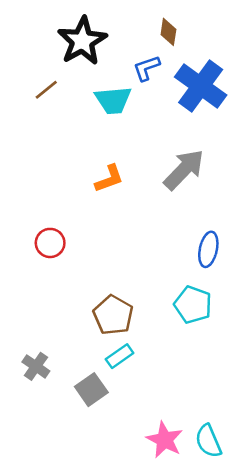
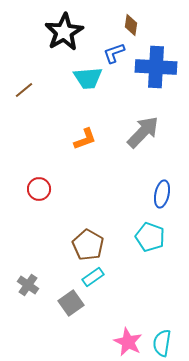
blue cross: (201, 86) -> (156, 67), turned -33
brown line: (46, 90) -> (24, 90), moved
cyan semicircle: (208, 441) -> (162, 343), turned 32

